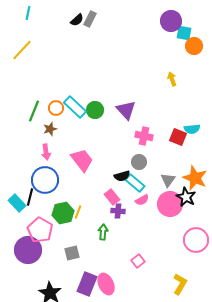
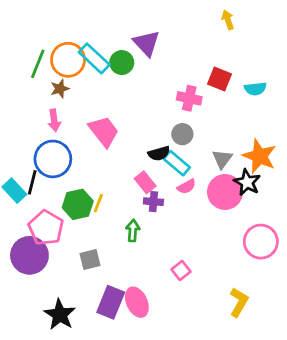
orange circle: (56, 108) -> (68, 60), size x1.6
purple triangle: (126, 110) -> (147, 43), moved
red square: (178, 137) -> (220, 79), moved

